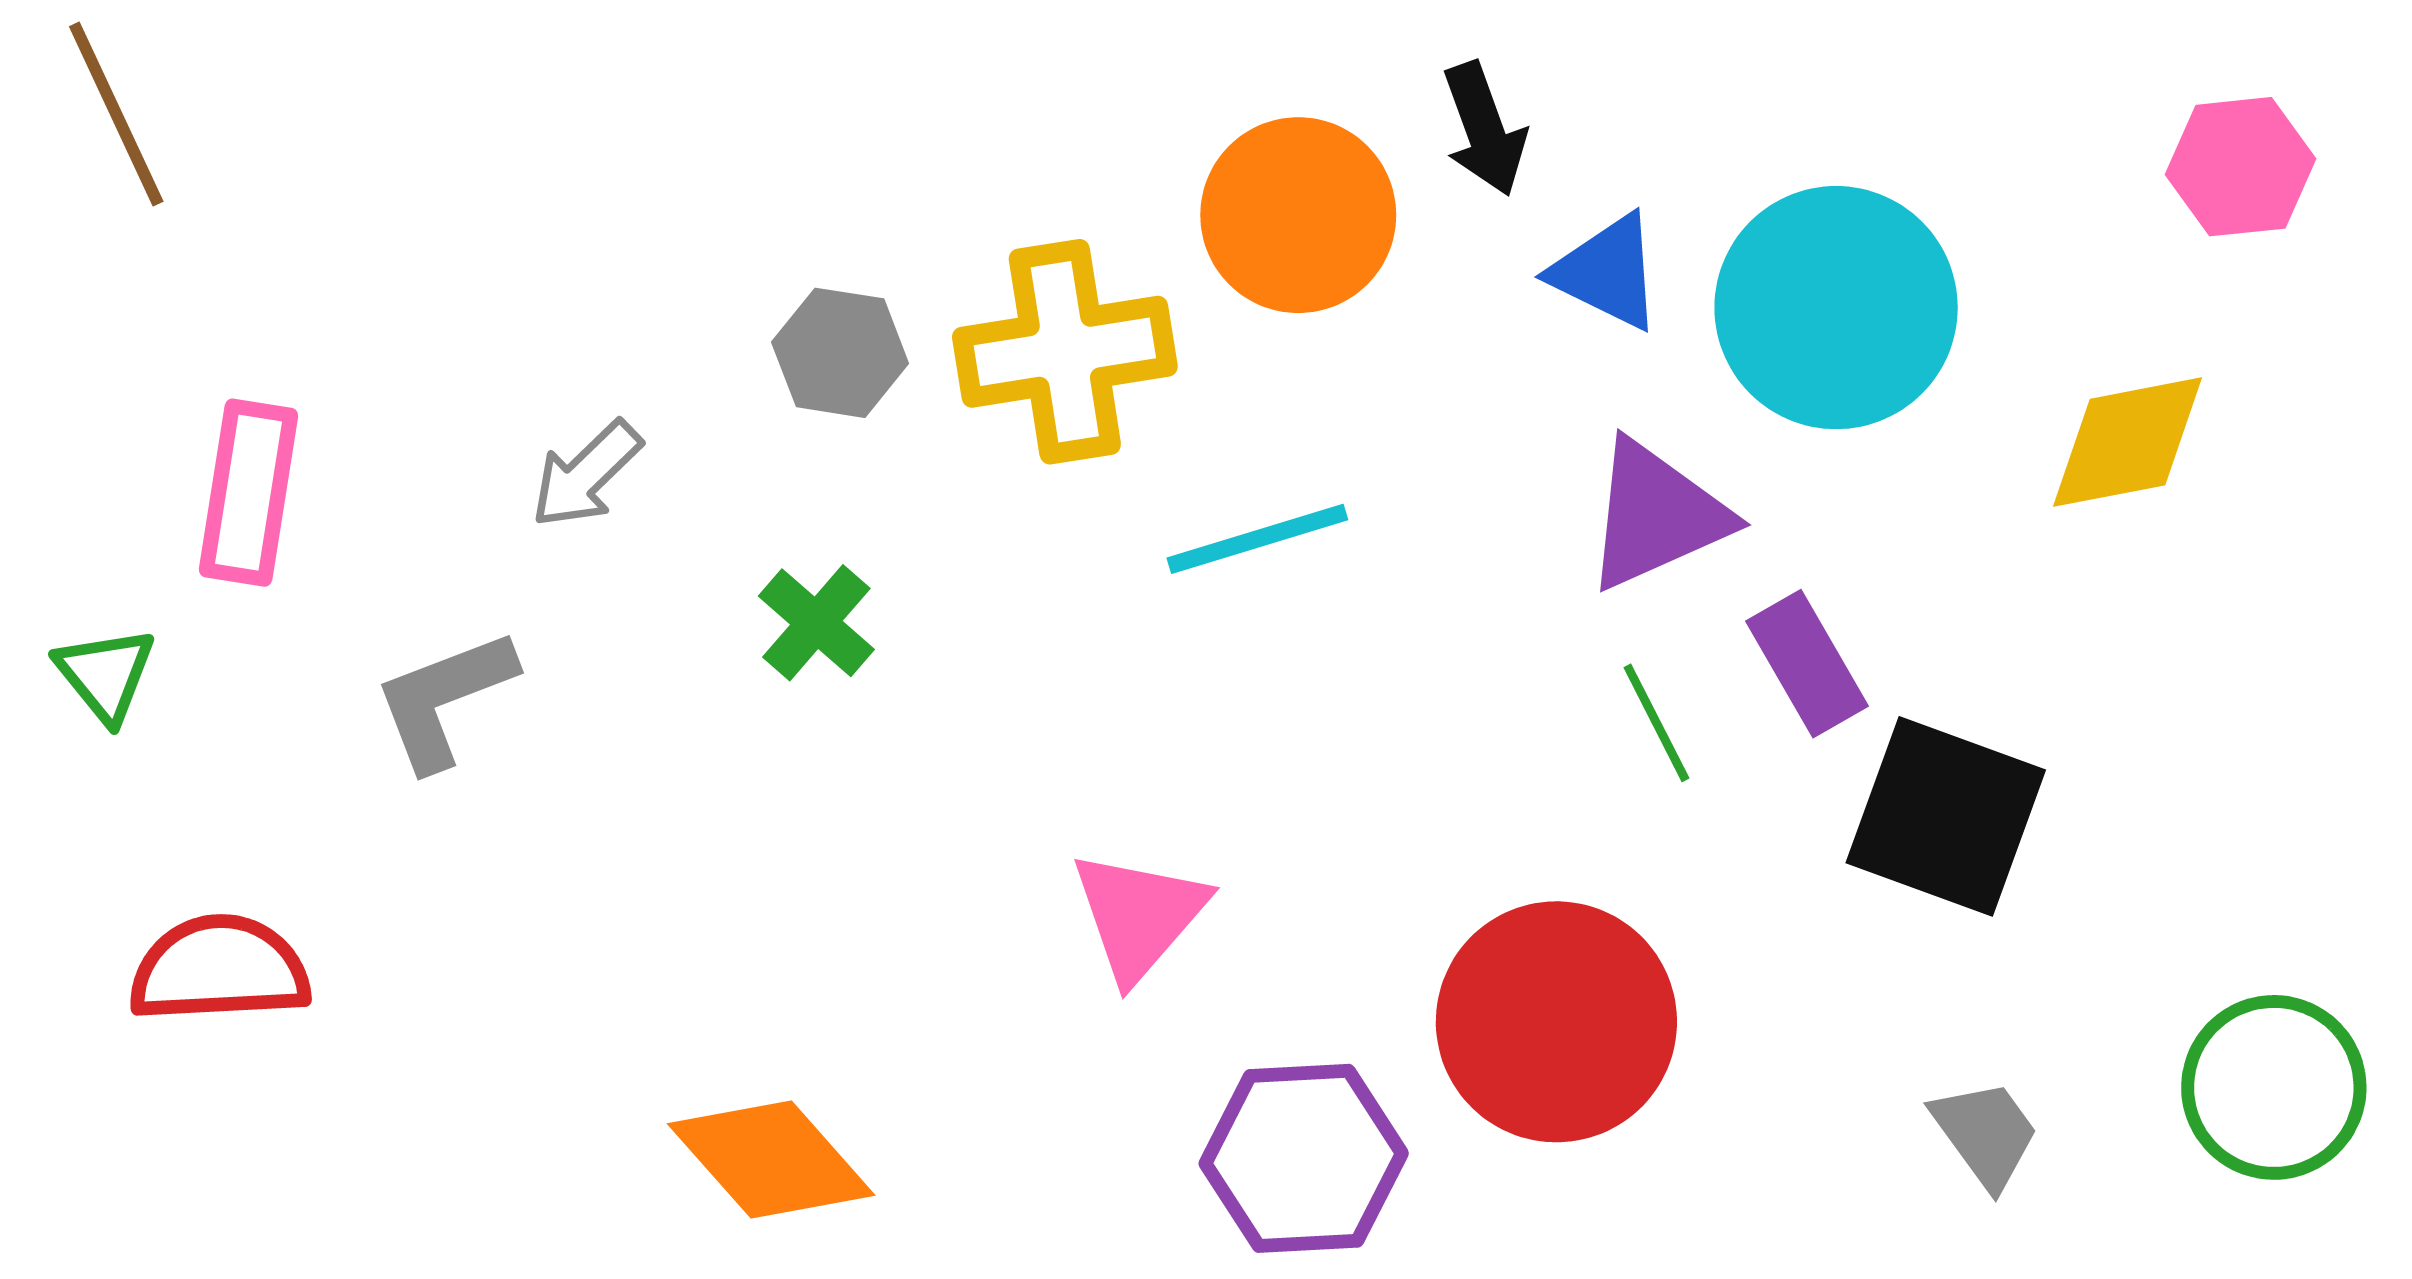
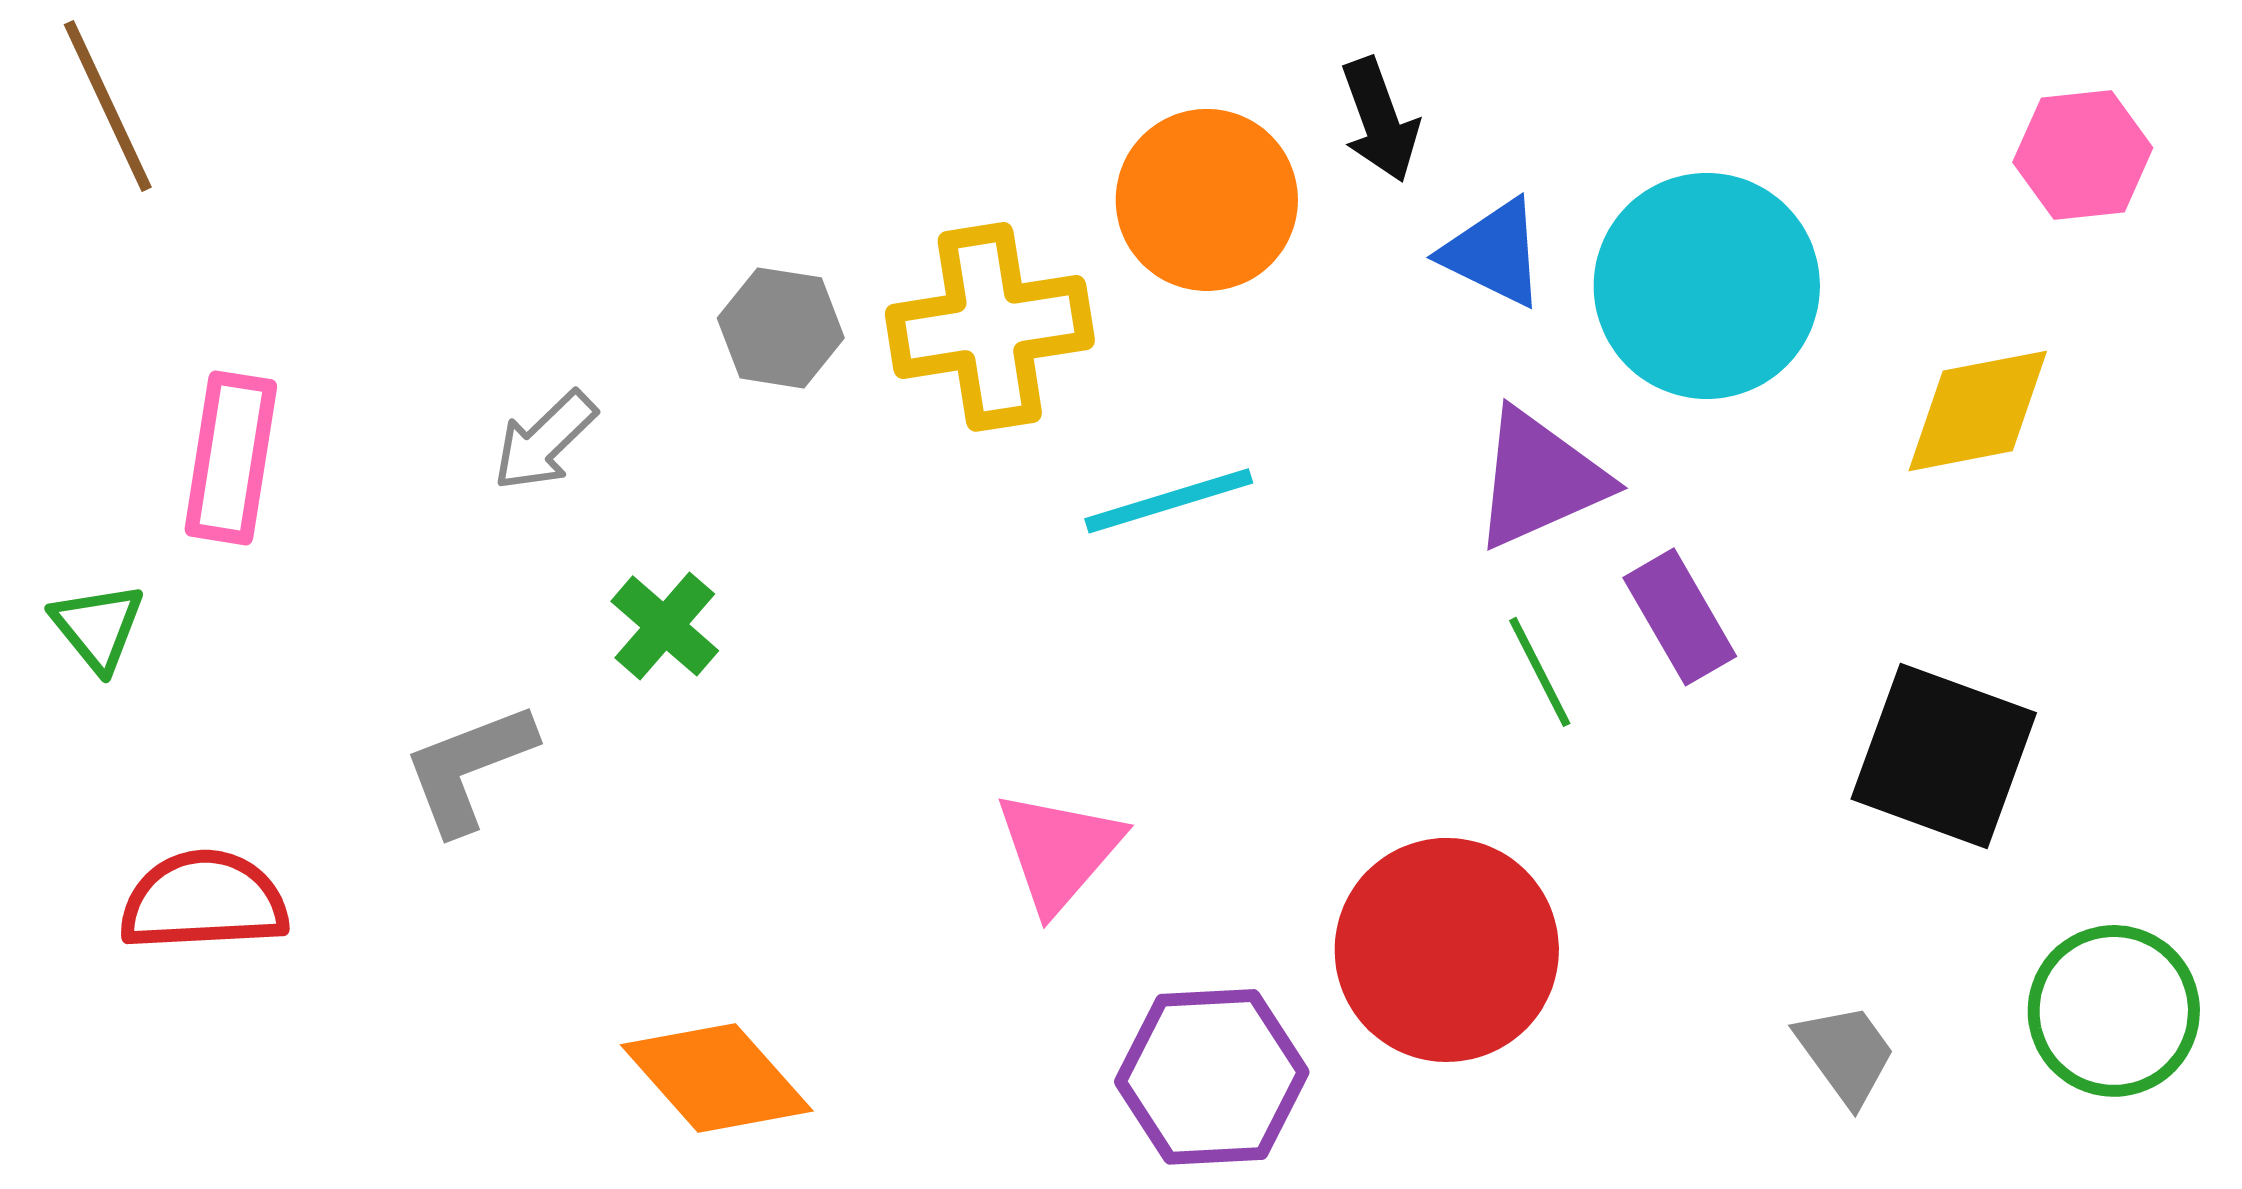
green cross: (816, 623) -> (665, 626), moved
gray L-shape: (444, 699) -> (469, 768), moved
black square: (1946, 816) -> (1944, 756), moved

